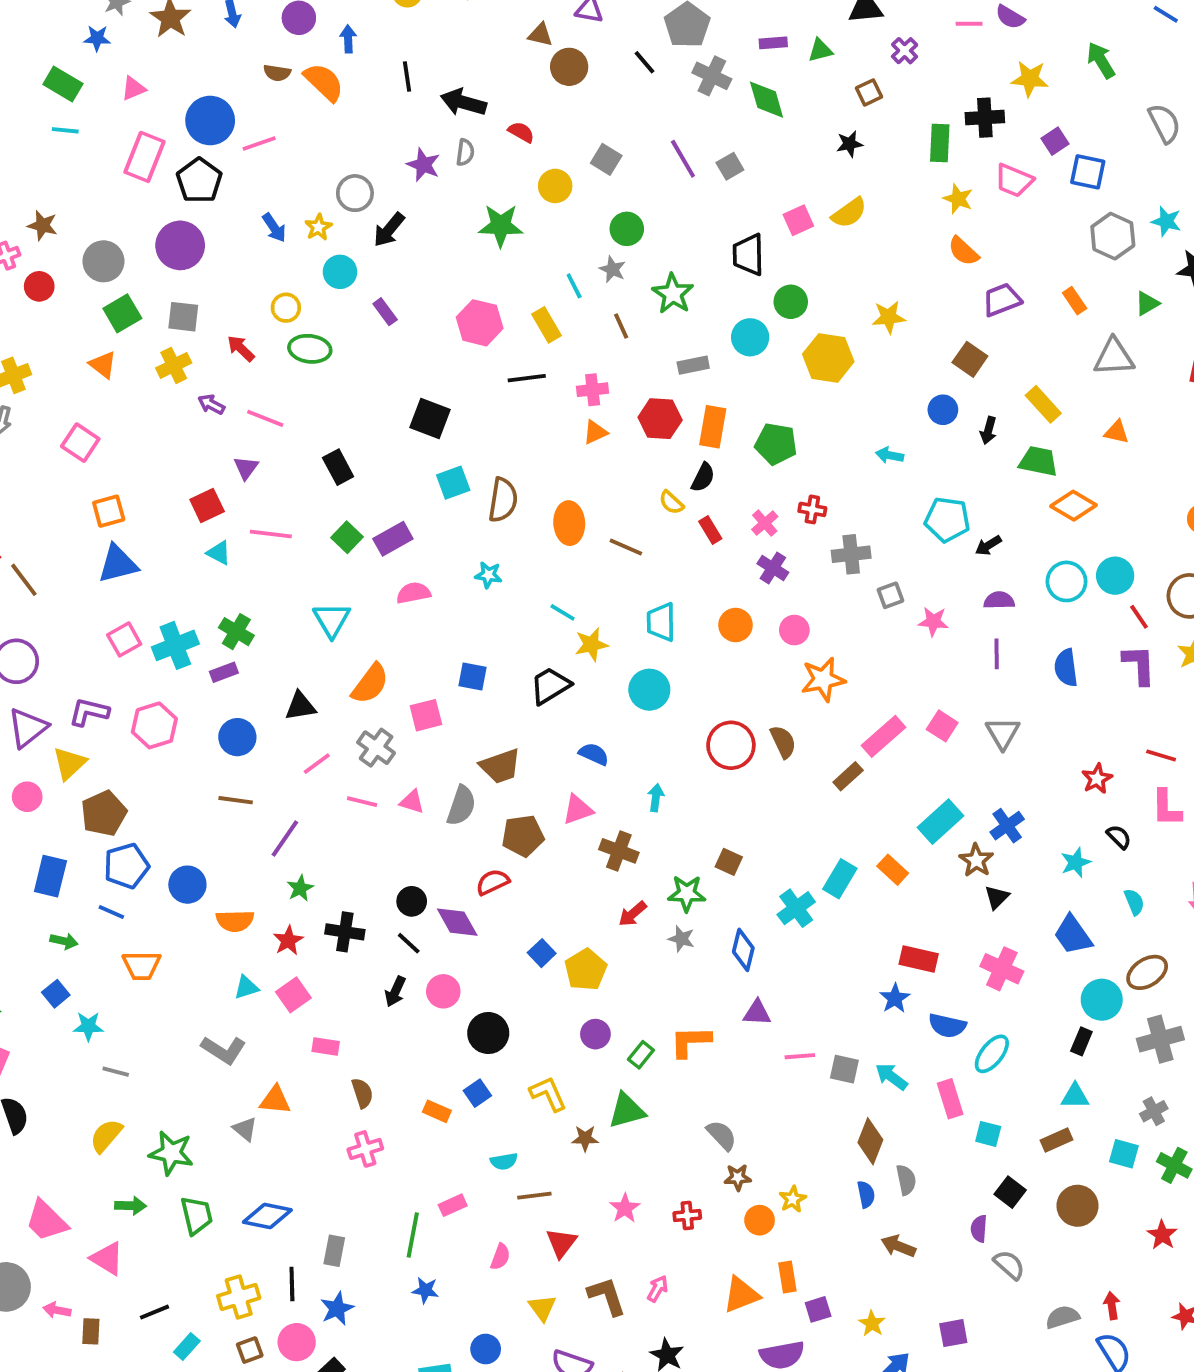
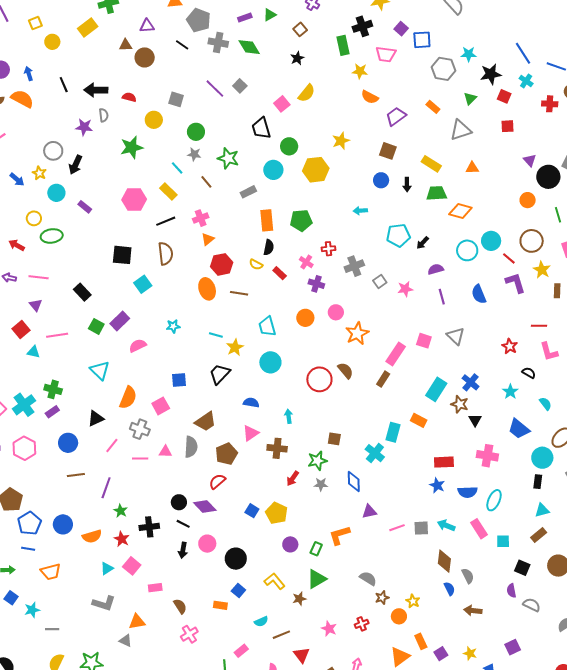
red hexagon: (660, 419) -> (222, 264), moved
brown semicircle: (503, 500) -> (165, 254), moved

